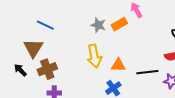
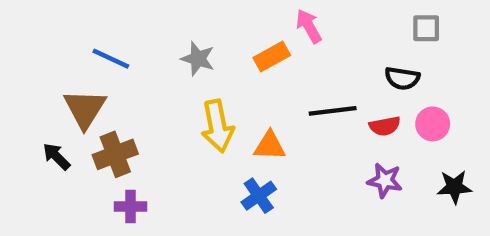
gray star: (98, 25) -> (198, 59), moved
black line: (147, 72) -> (333, 111), moved

